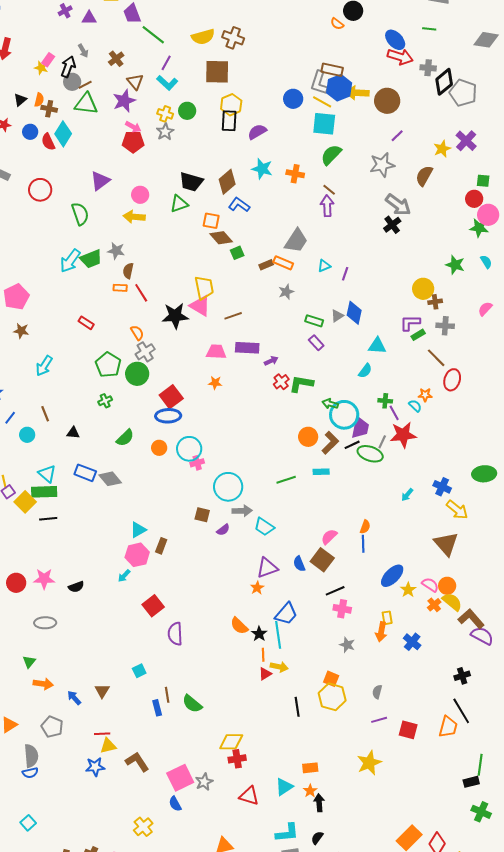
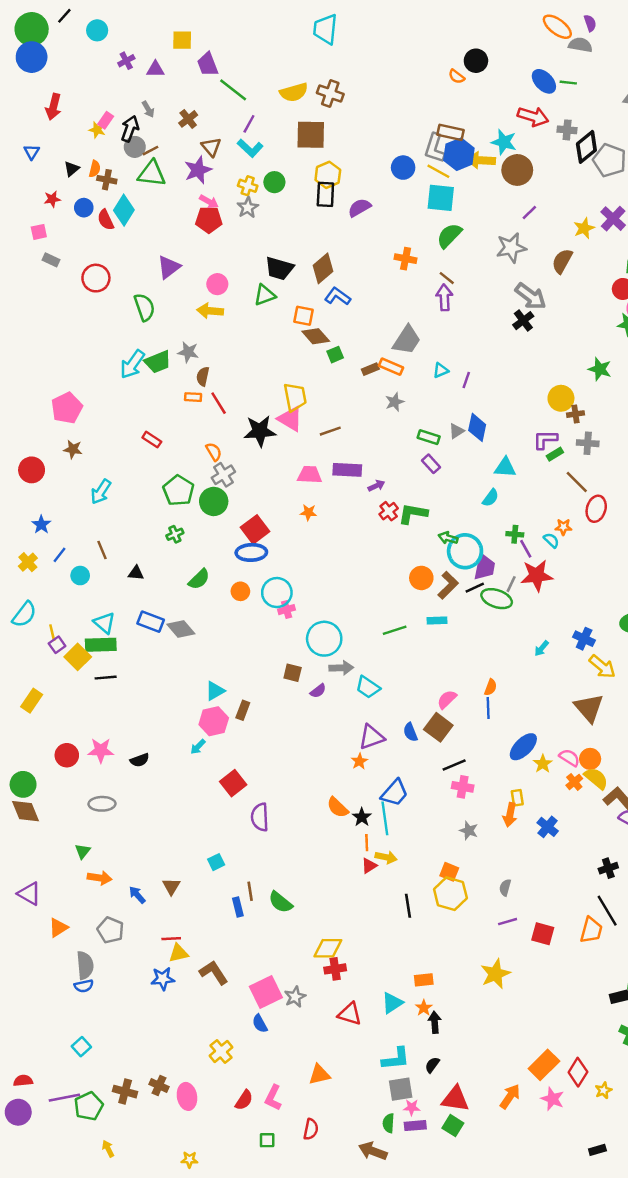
blue ellipse: (395, 40) -> (544, 81), moved
cyan star: (262, 169) -> (504, 142), moved

